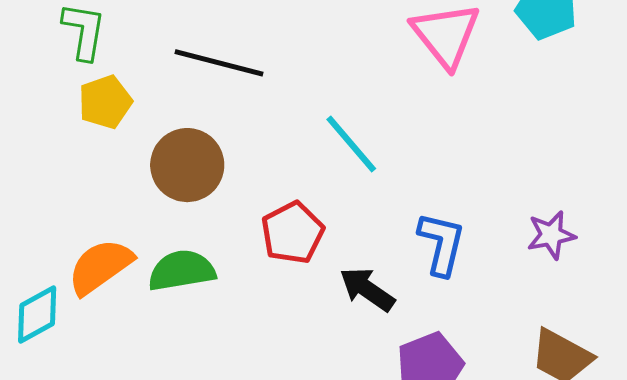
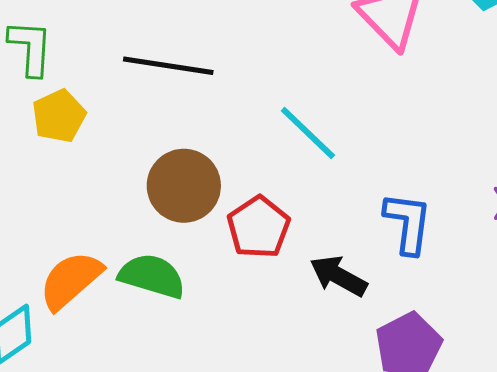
brown circle: (187, 165) -> (184, 186), moved
green semicircle: (182, 271) -> (152, 276), turned 32

